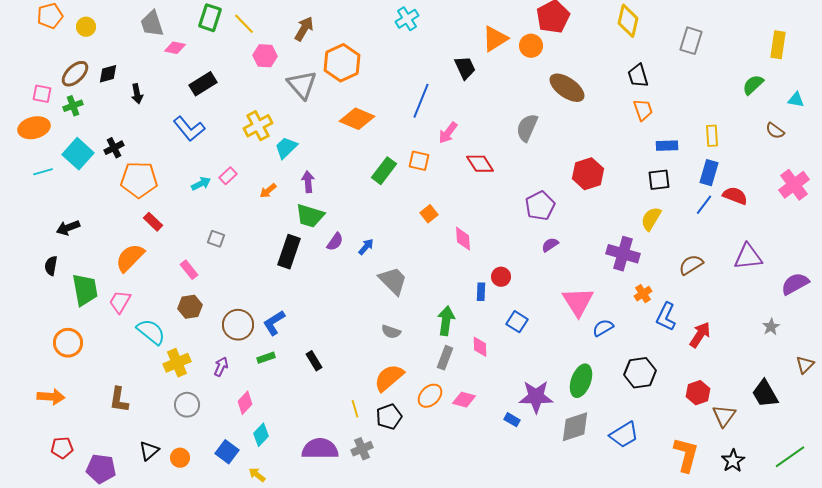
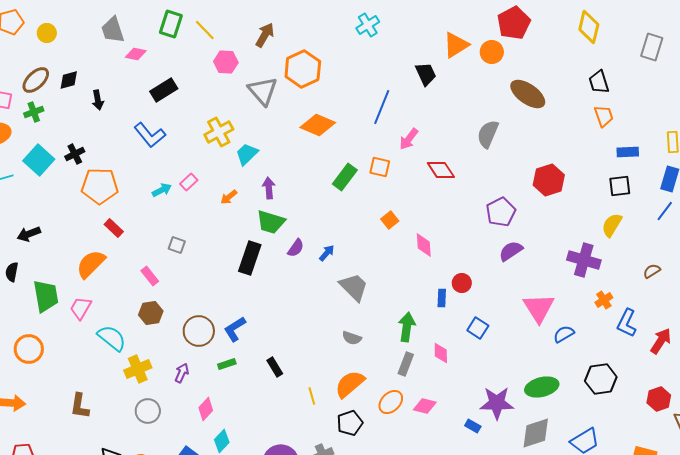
purple semicircle: (550, 245) -> (511, 251), size x1.4
brown semicircle: (691, 265) -> (652, 271), size x0.7
green ellipse: (581, 381) -> (542, 387), turned 56
yellow line: (355, 409) -> (312, 396), moved

